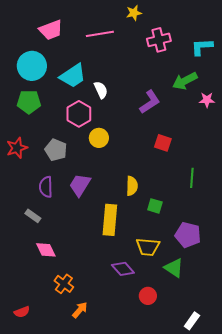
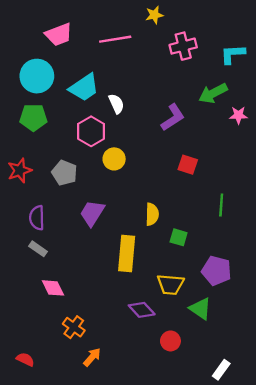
purple semicircle: (46, 187) -> (37, 218), moved
red semicircle: (22, 312) -> (25, 359), turned -133

